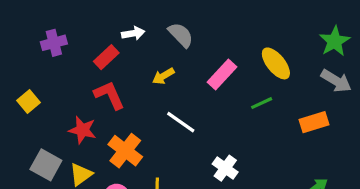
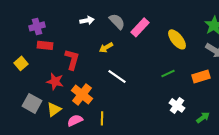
red rectangle: (106, 57) -> (45, 45), moved, turned 49
pink rectangle: (222, 75) -> (140, 27), moved
red L-shape: (109, 95) -> (72, 59), turned 40
green line: (262, 103) -> (168, 73), moved
white cross: (225, 168) -> (177, 105), moved

